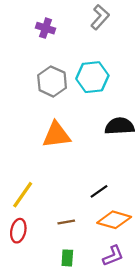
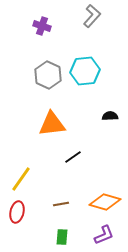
black semicircle: (120, 126) -> (110, 116), size x0.6
black line: (99, 191) -> (73, 157), moved

